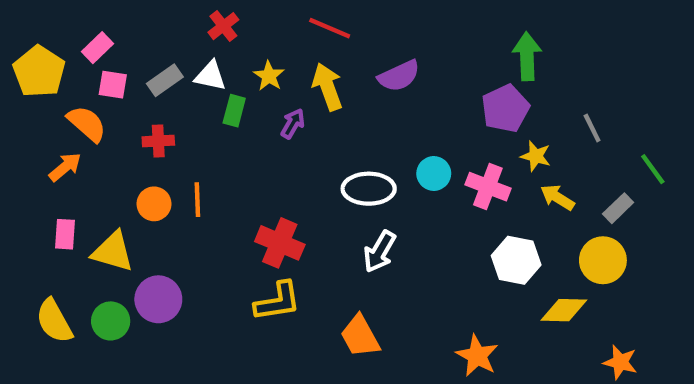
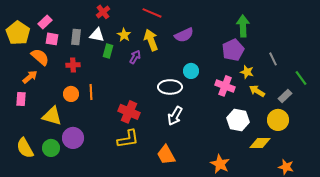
gray rectangle: (165, 80) -> (76, 37), turned -49
cyan circle: (434, 174) -> (191, 71), moved
pink rectangle: (65, 234) -> (21, 99), moved

